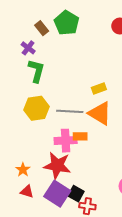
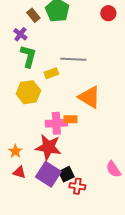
yellow rectangle: (99, 88) -> (51, 73), moved
gray line: (70, 111) -> (73, 59), moved
black square: (76, 194) -> (66, 174), turned 35

